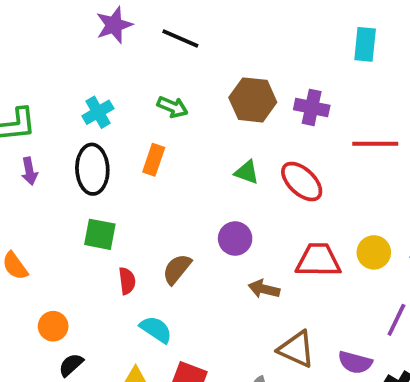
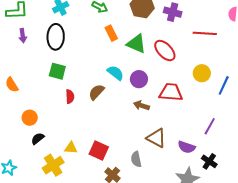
orange rectangle: (154, 160) -> (111, 33), moved, turned -49
green triangle: (247, 172) -> (136, 44), size x1.5
purple circle: (235, 239) -> (139, 79), moved
yellow circle: (374, 252) -> (202, 73), moved
cyan semicircle: (156, 329) -> (115, 73), moved

